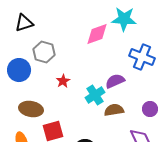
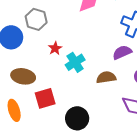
purple semicircle: (115, 81) -> (122, 52), moved
cyan cross: (95, 95) -> (75, 62), moved

